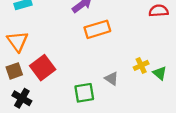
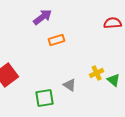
orange rectangle: (97, 29) -> (57, 40), size x0.7

